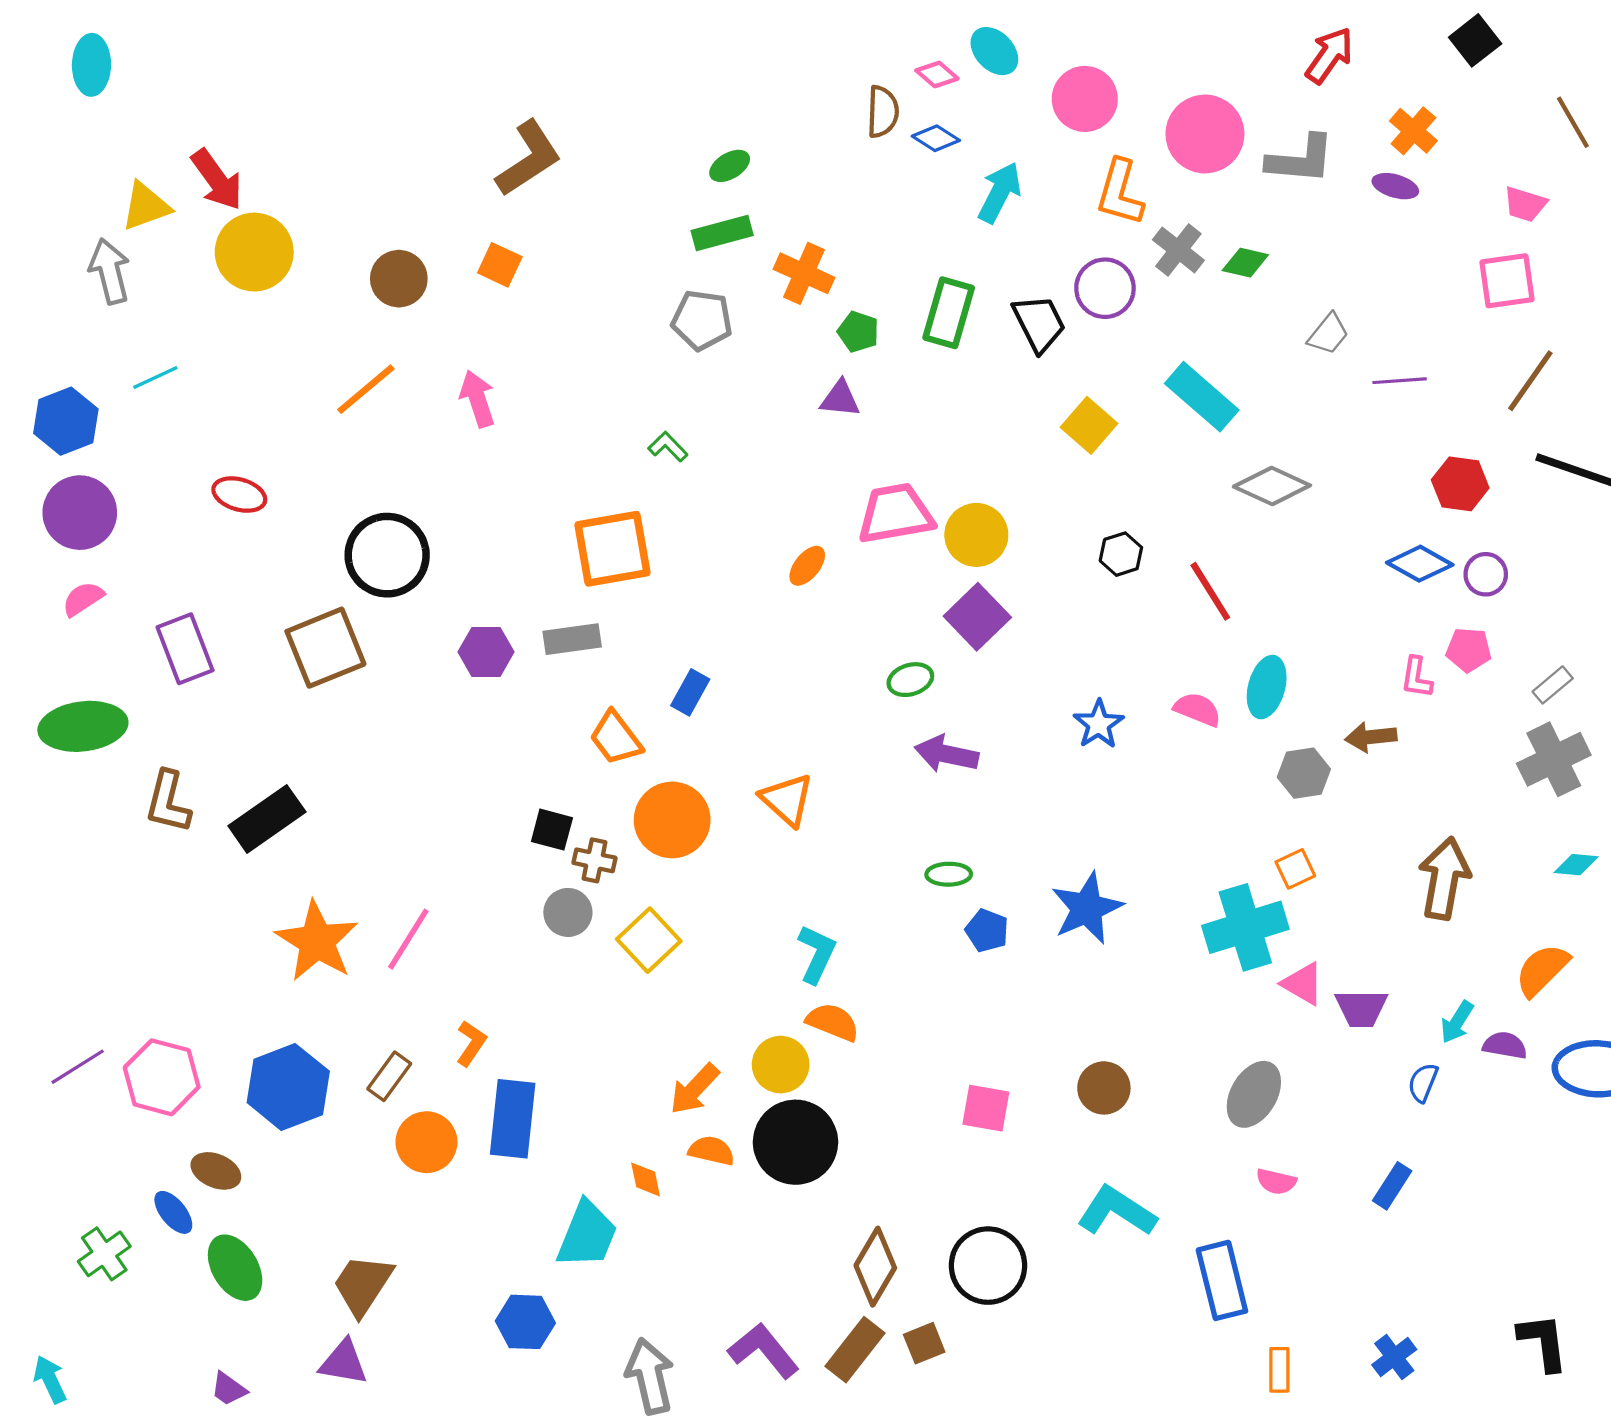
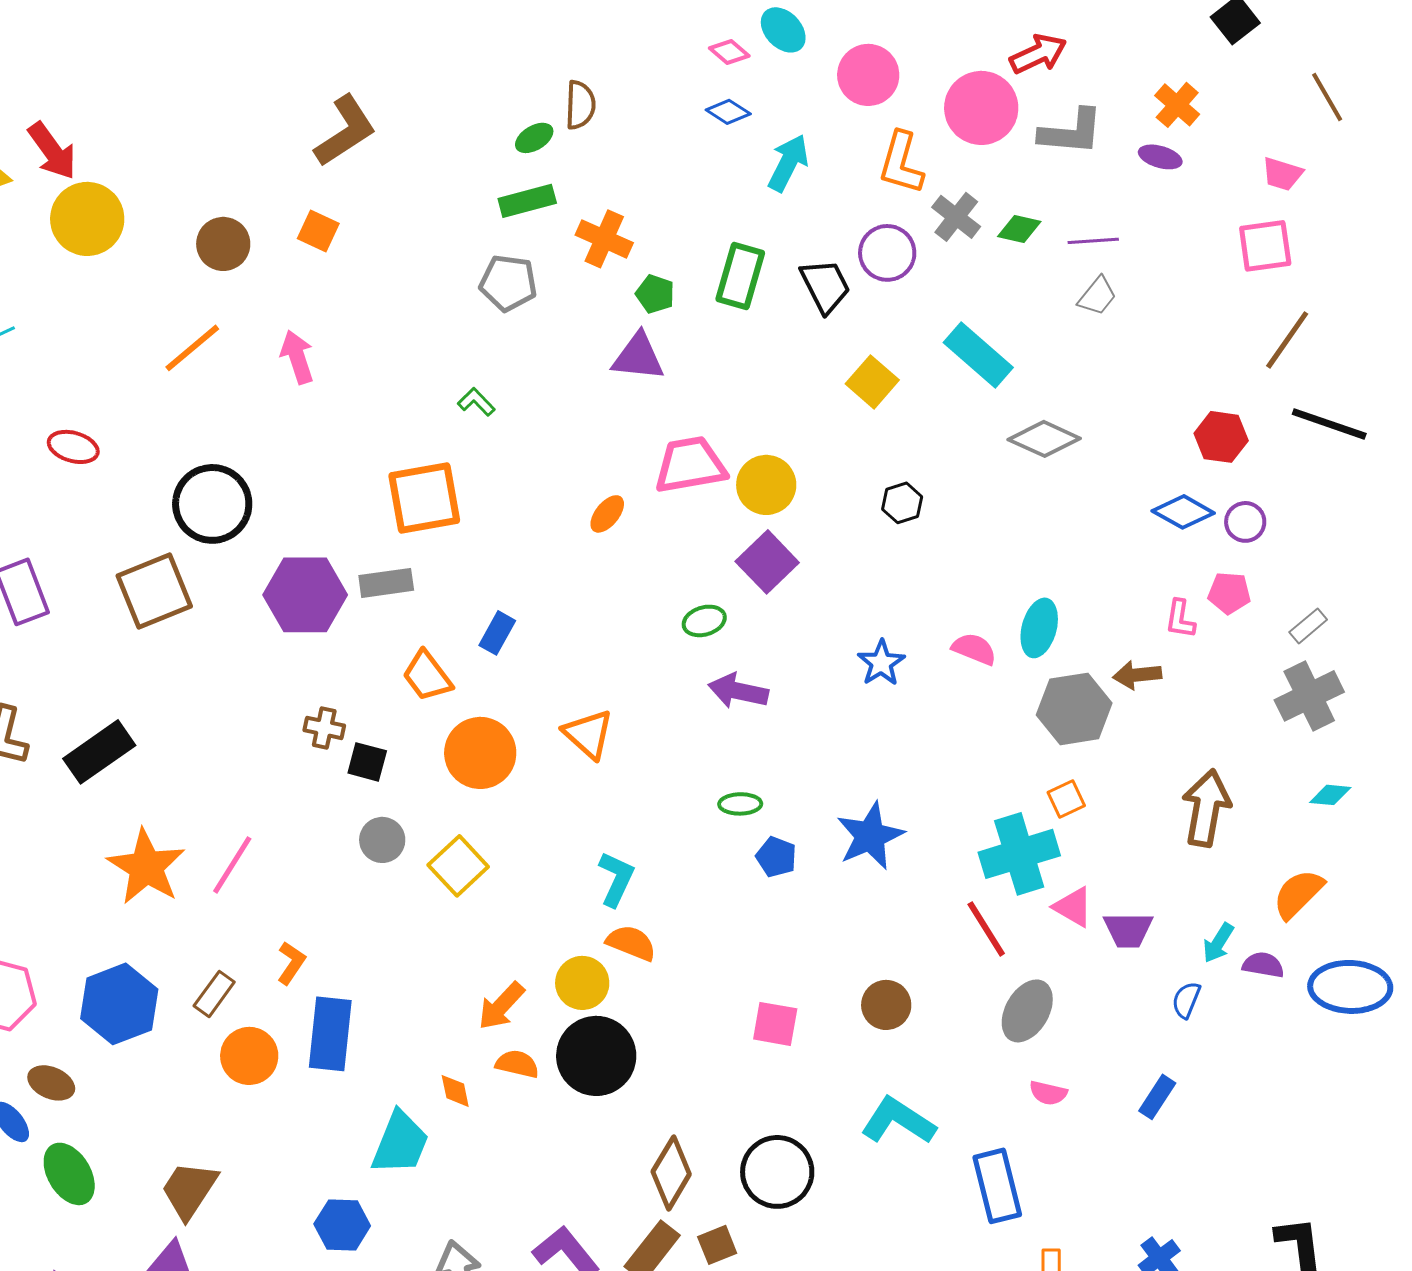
red arrow: (1329, 55) -> (1038, 54), moved, turned 30
brown semicircle: (883, 112) -> (580, 105), moved
purple line: (1400, 381) -> (1093, 241), moved
purple triangle: (840, 399) -> (638, 357), size x1.4
red line: (1210, 591) -> (986, 929), moved
purple hexagon: (486, 652) -> (305, 595), size x1.6
gray hexagon: (1304, 773) -> (1074, 709), size x1.5
brown cross: (595, 860) -> (324, 728), moved

